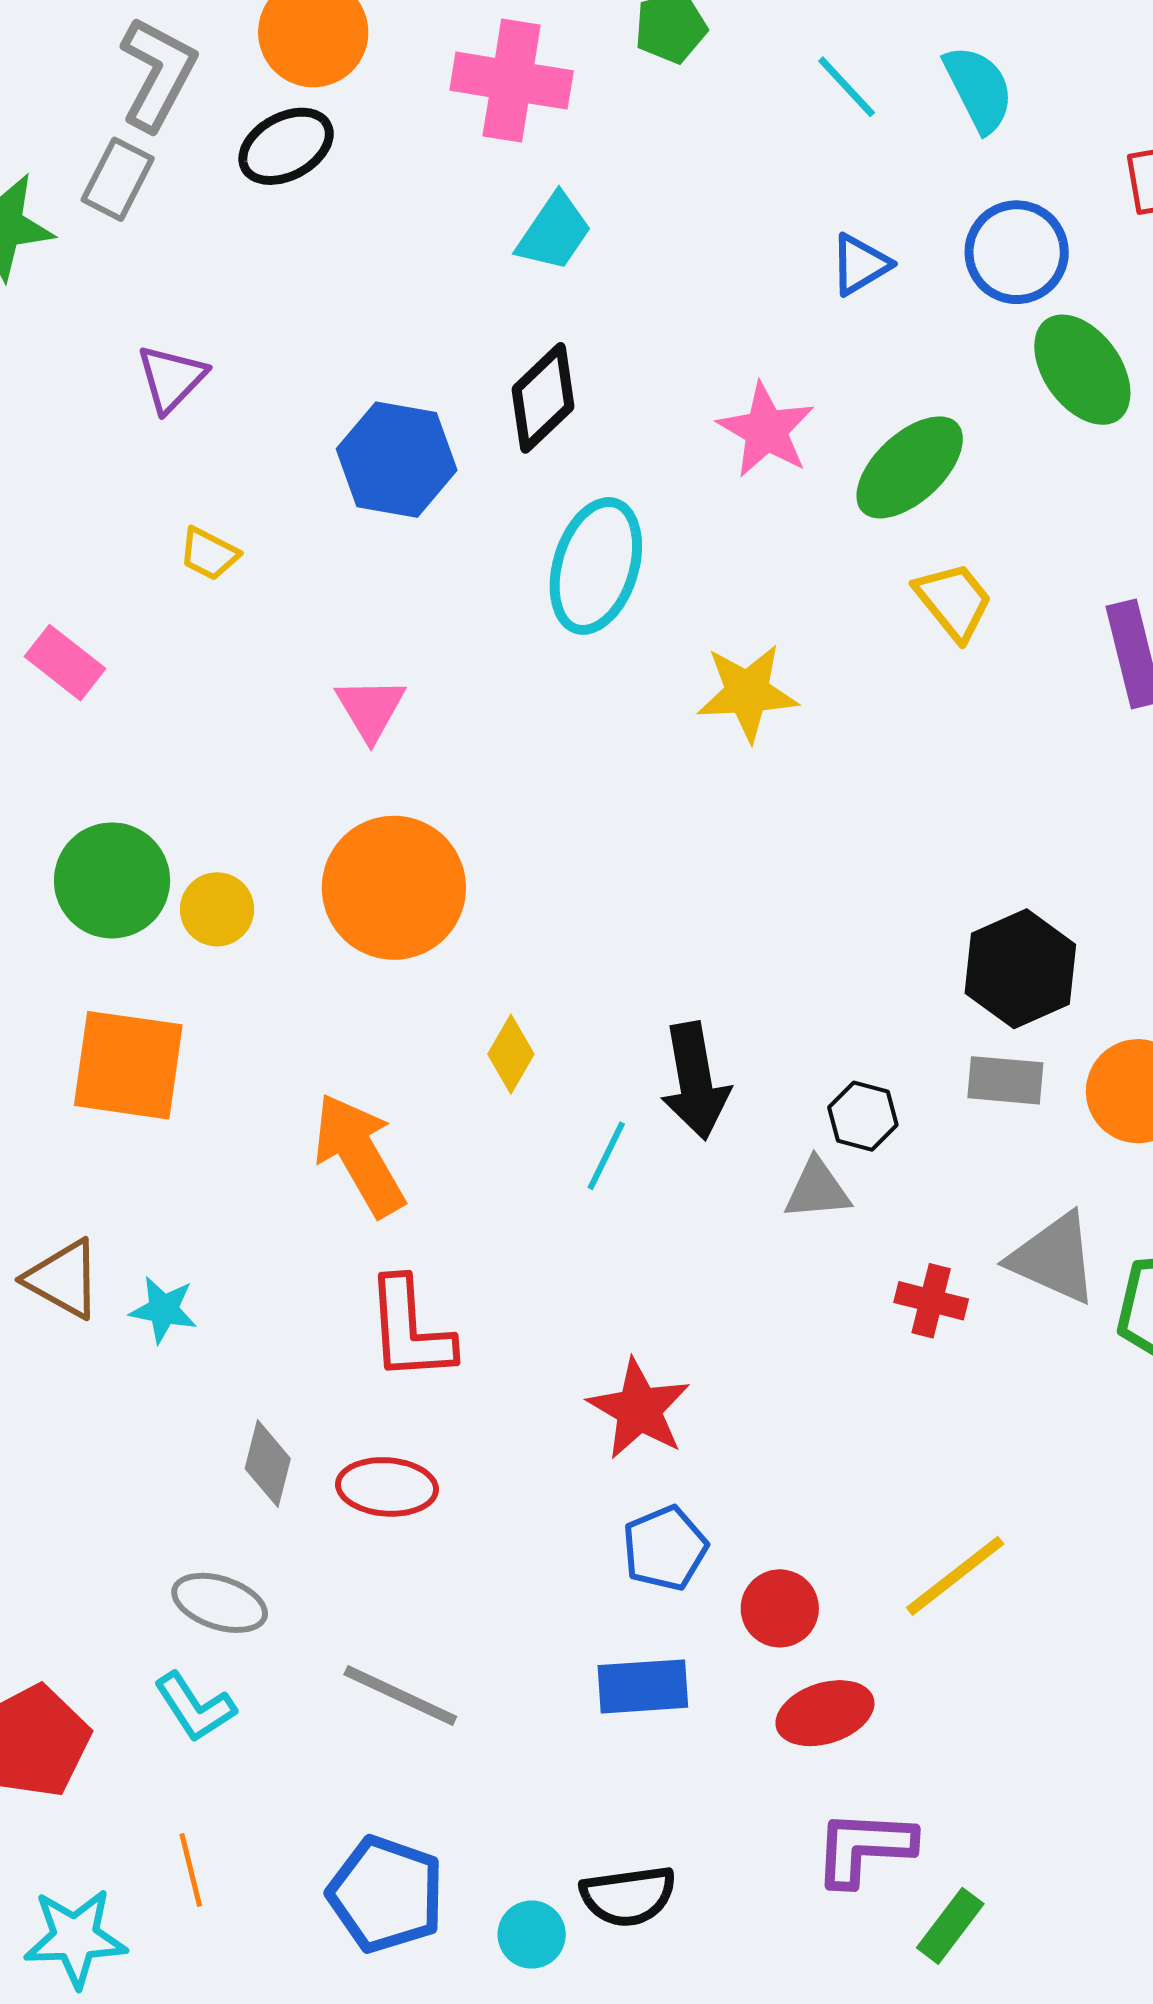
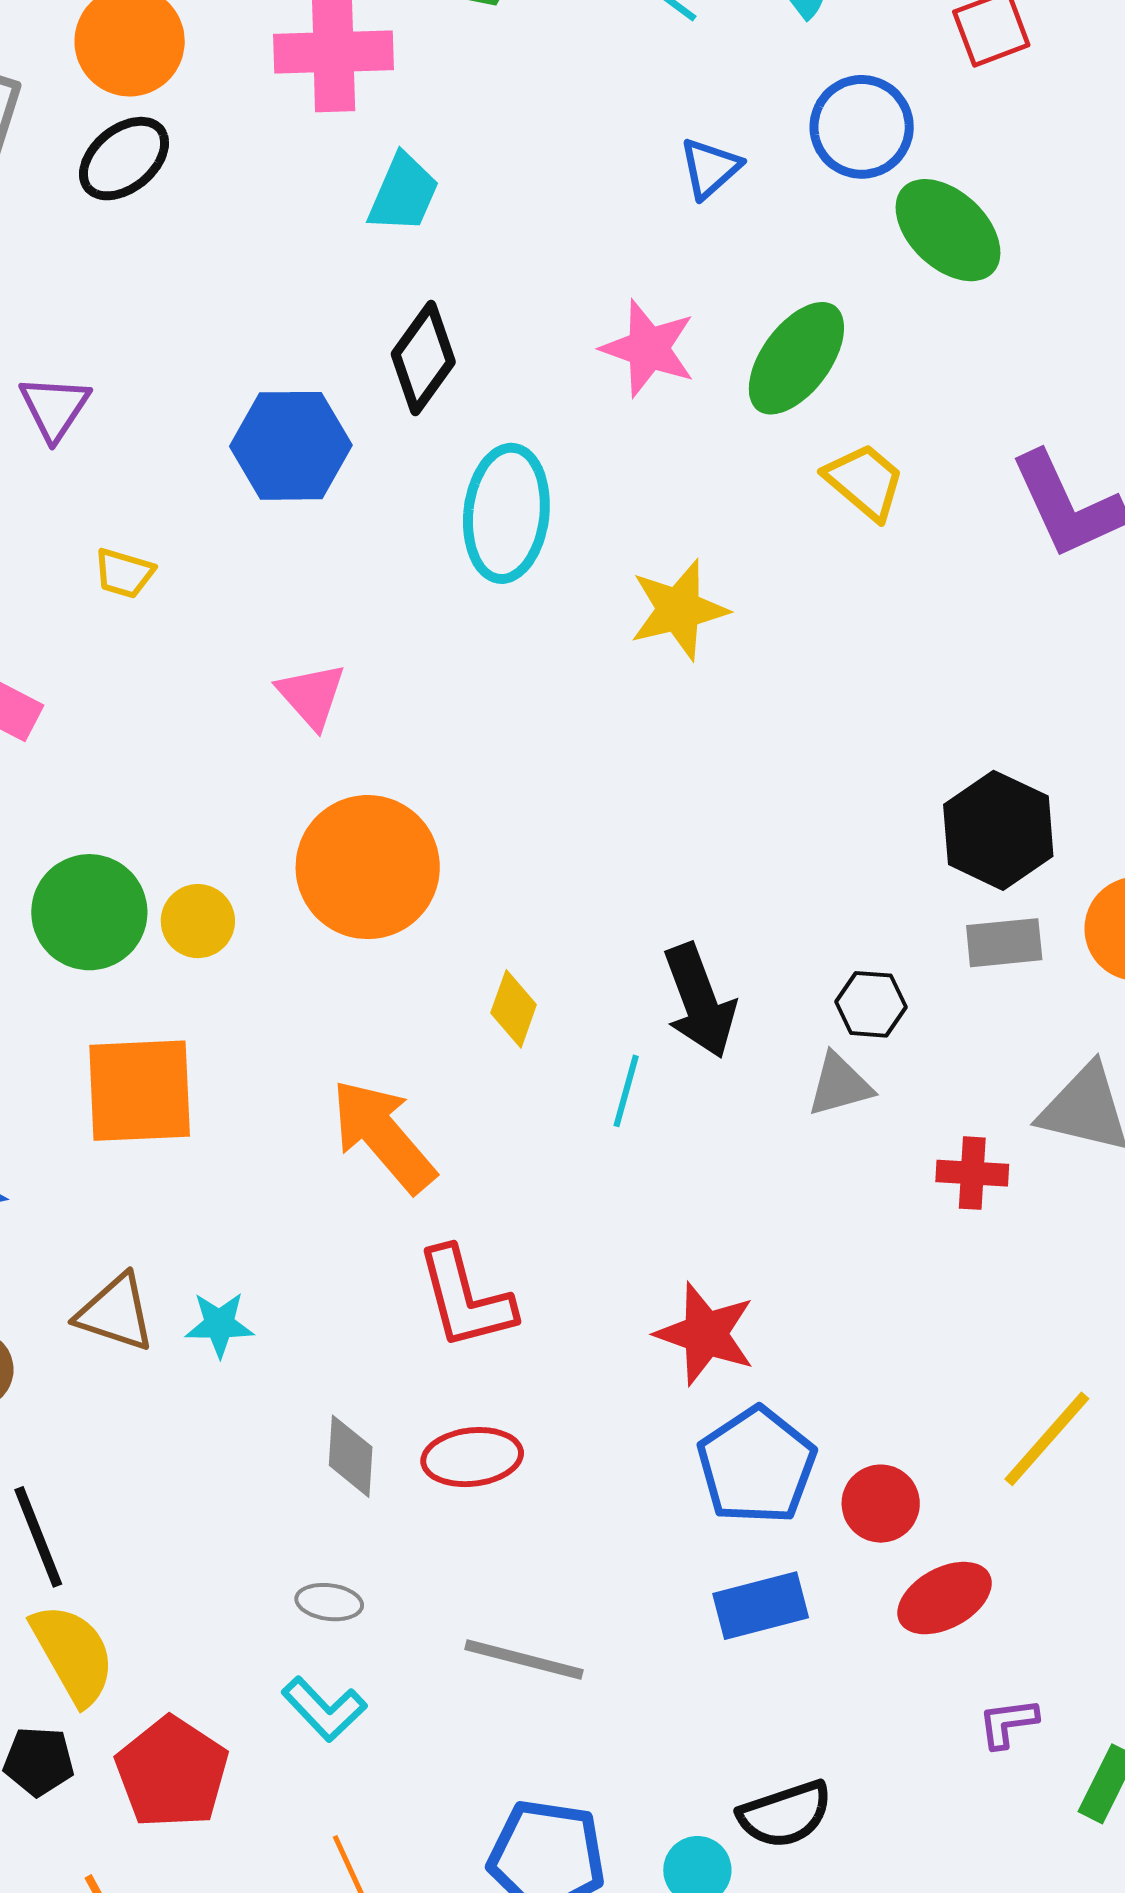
blue pentagon: (665, 1548) -> (757, 1466), size x1.4
gray ellipse: (220, 1603) -> (329, 1602), size x0.7
purple L-shape: (864, 1848) -> (1008, 1723), size x0.6

